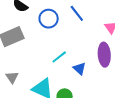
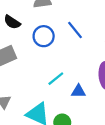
blue triangle: (79, 69) -> (79, 91), turned -40

